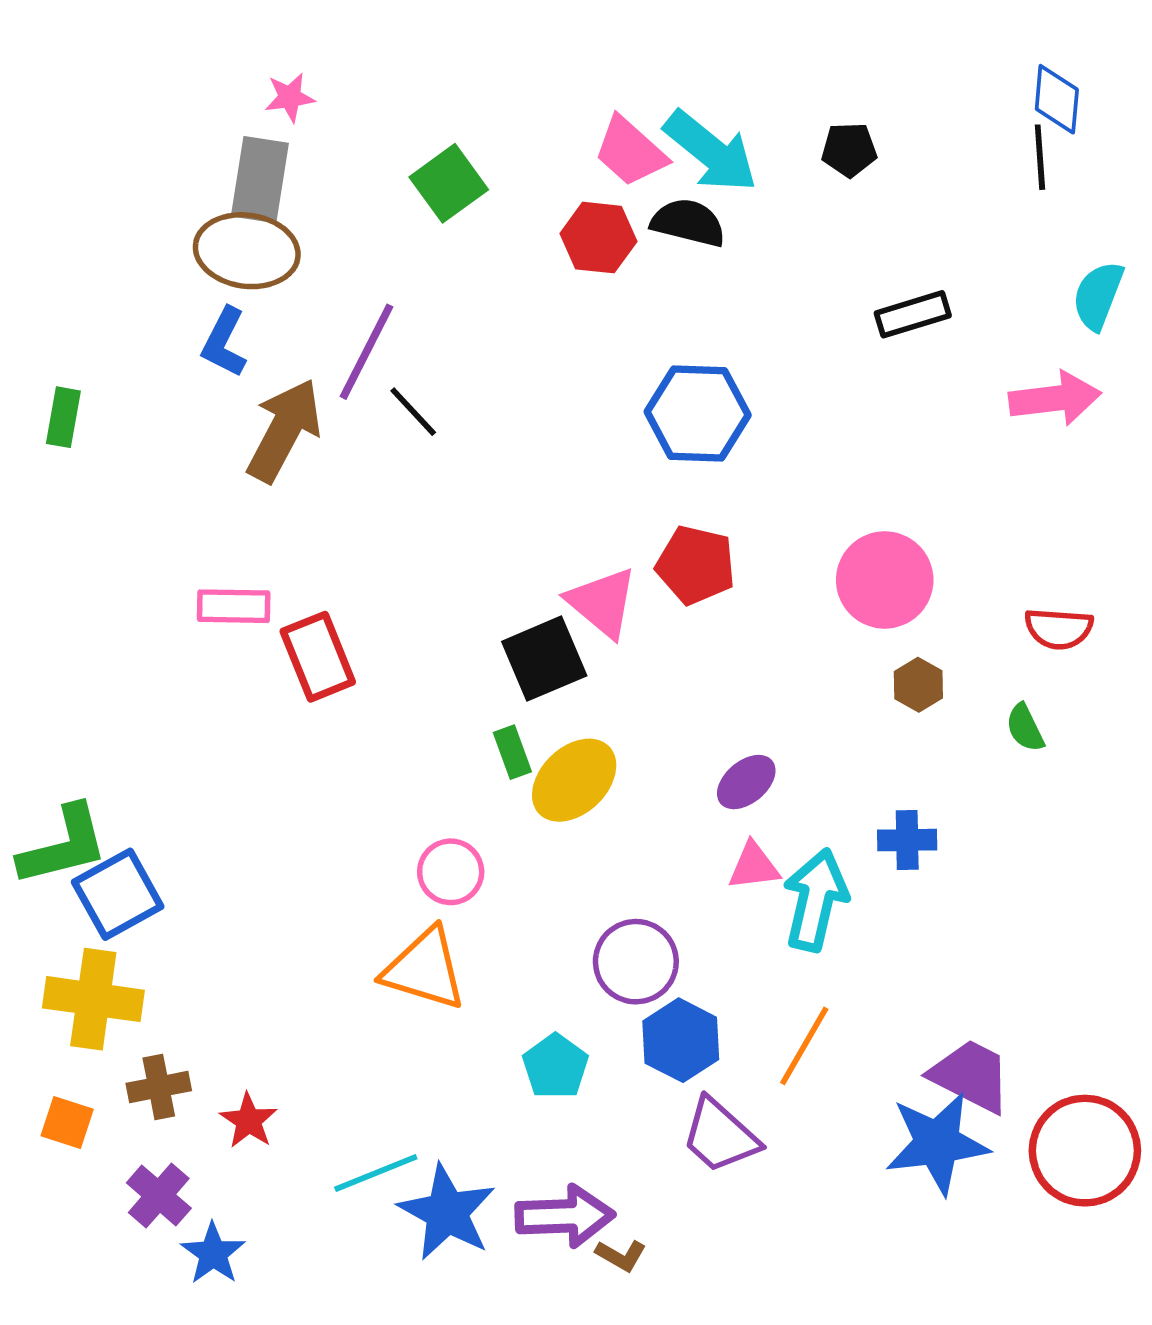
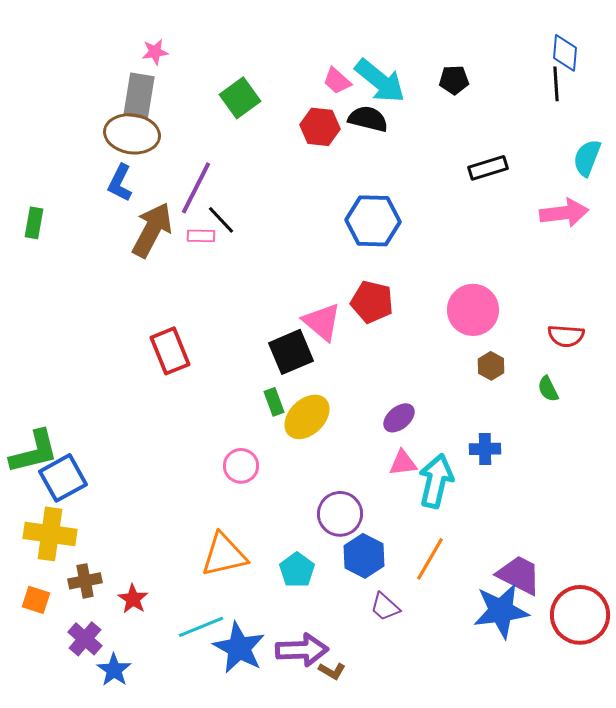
pink trapezoid: (630, 152) -> (337, 81), size x0.7
pink rectangle: (234, 606) -> (201, 236), moved, size x0.7
orange triangle: (424, 969) -> (224, 555), moved, turned -30
purple trapezoid: (720, 1136) -> (385, 607), size x0.7

